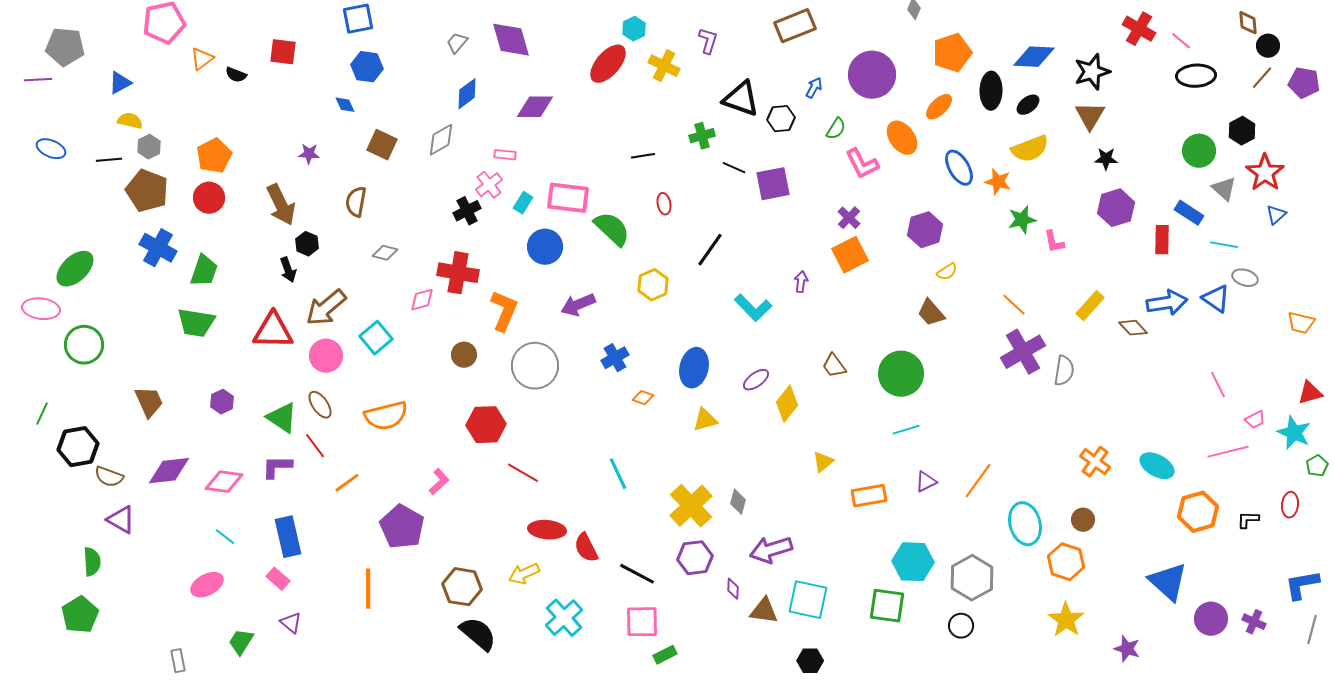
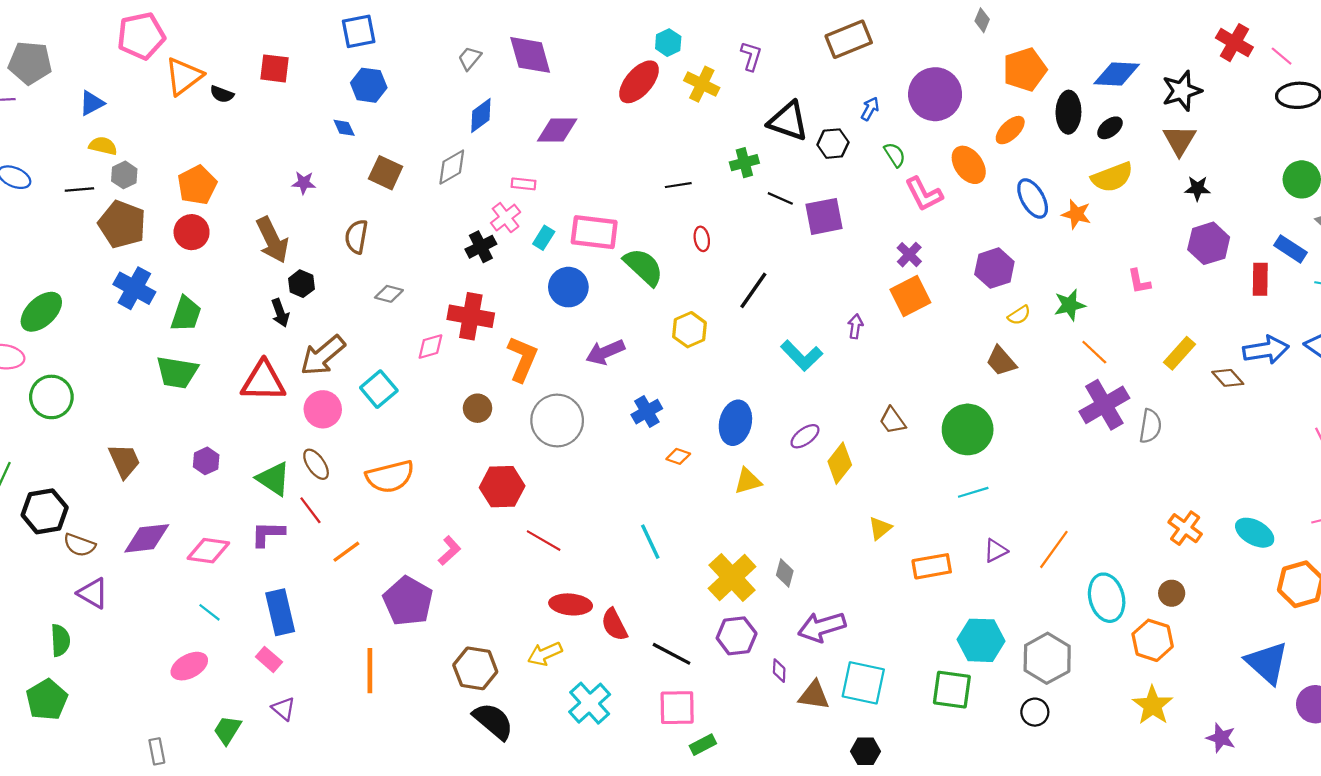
orange triangle: (202, 59) -> (184, 76), size x1.5
green semicircle: (836, 129) -> (895, 155), turned -65
green star: (1022, 220) -> (1070, 305), moved

